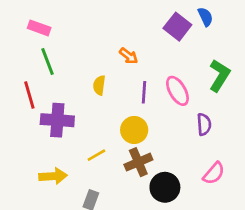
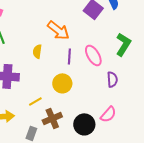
orange arrow: (129, 56) -> (58, 30), size x1.6
brown cross: (138, 162) -> (52, 118), moved
pink semicircle: (214, 173) -> (108, 114), moved

